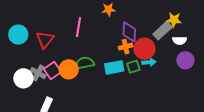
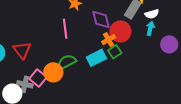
pink line: (78, 27) -> (65, 29), moved
orange cross: (126, 47) -> (109, 40), moved
purple circle: (185, 60) -> (169, 44), moved
cyan arrow: (149, 62) -> (150, 28), moved, turned -56

